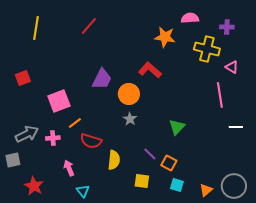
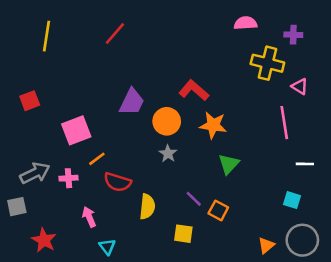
orange star: (165, 37) -> (213, 125), moved
cyan square: (177, 185) -> (292, 200), moved

